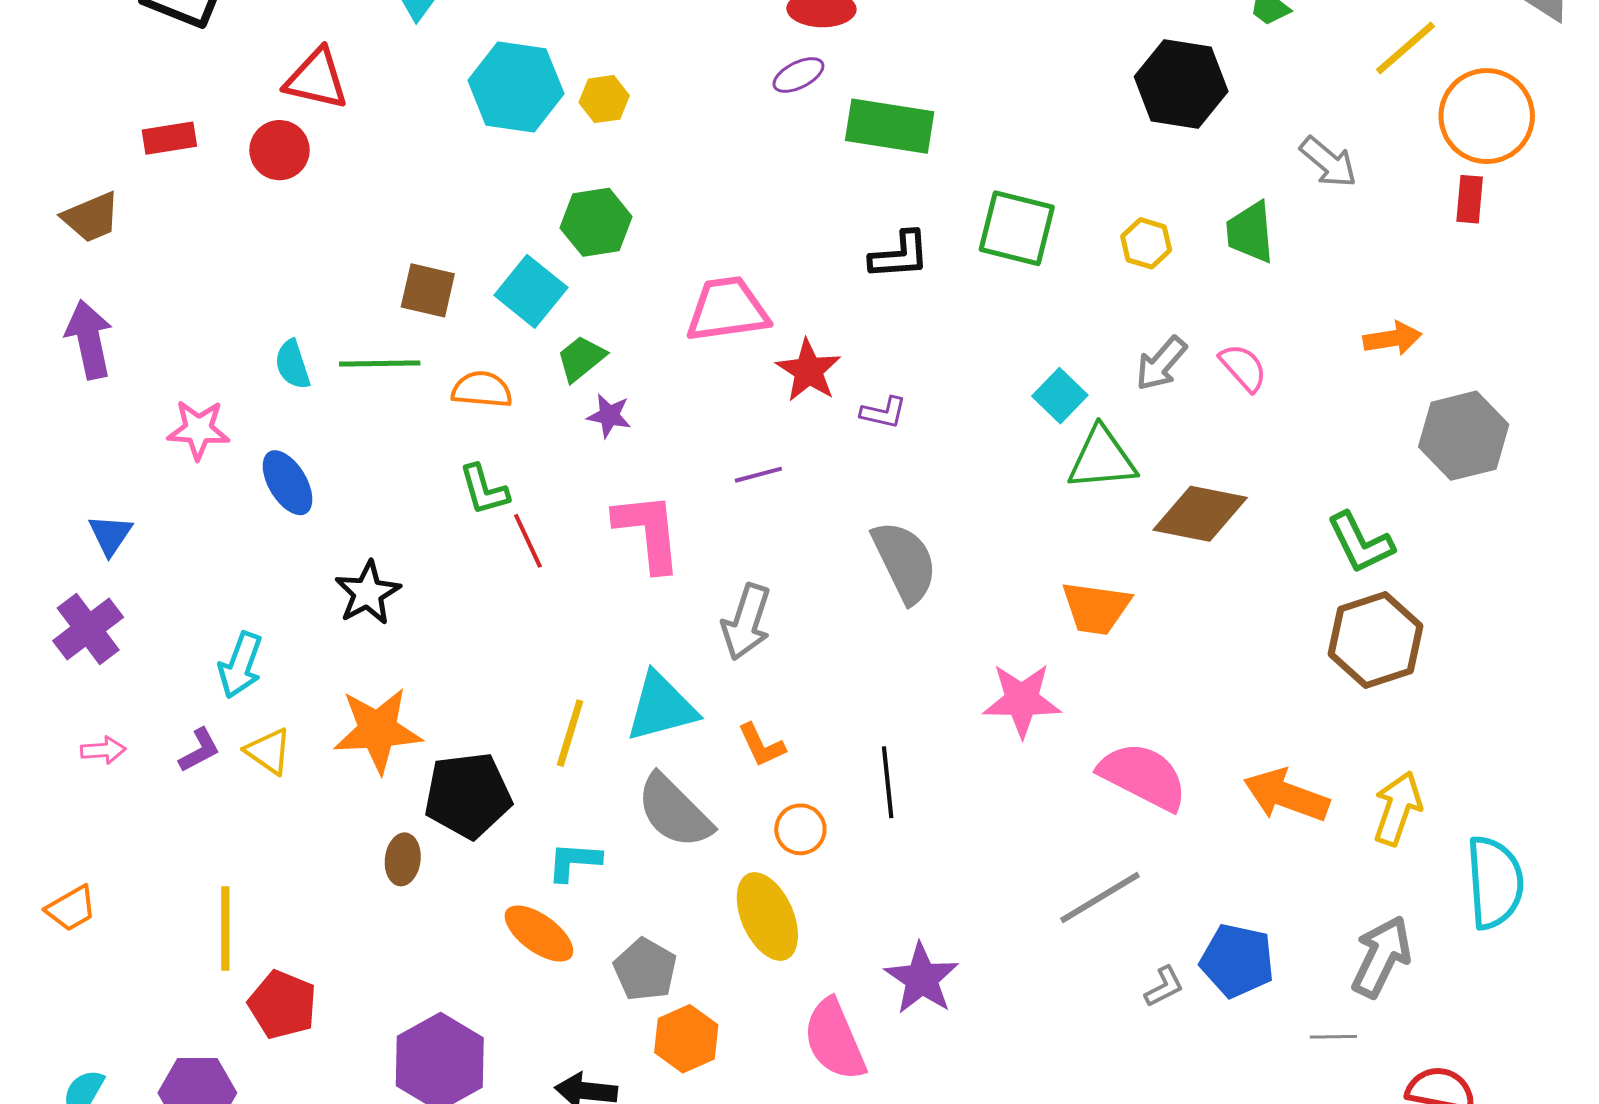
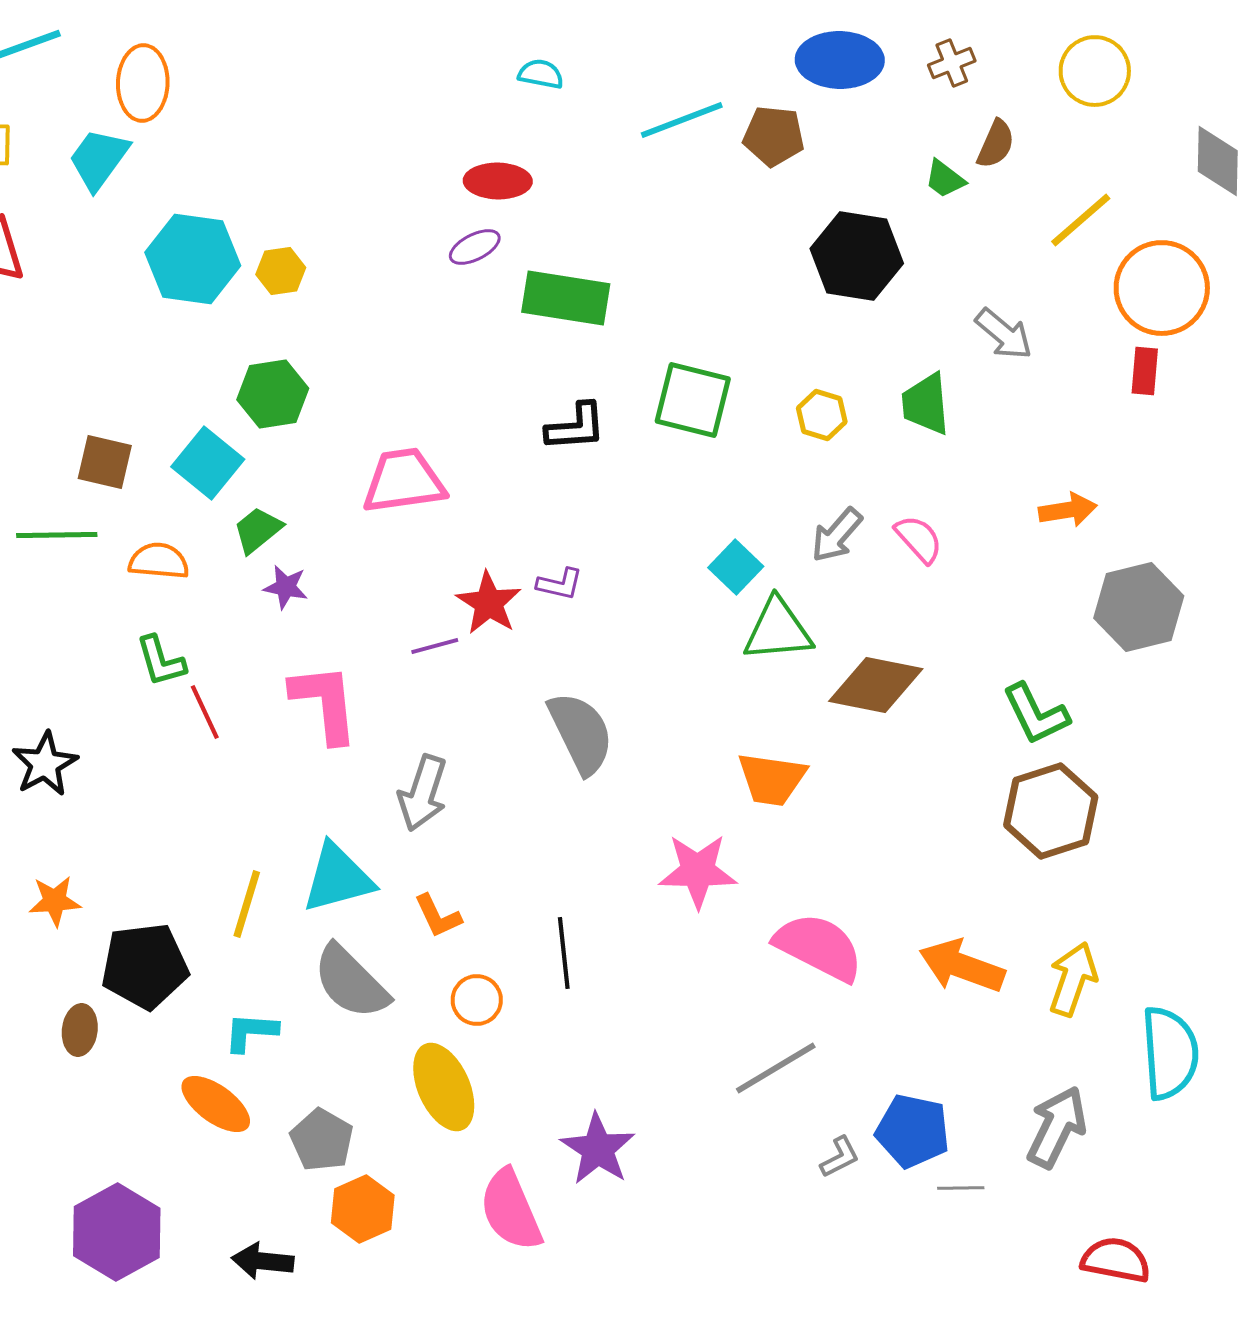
red star: (808, 371) -> (489, 603), moved
orange star: (378, 730) -> (55, 901), size x0.6
gray line: (1333, 1037) -> (961, 1188), moved

